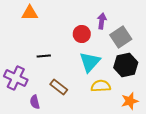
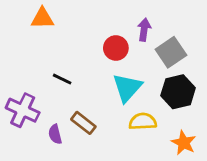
black line: (44, 56) -> (62, 79), turned 32
orange star: (130, 101) -> (184, 143), turned -30
purple semicircle: (35, 102) -> (55, 134), moved

